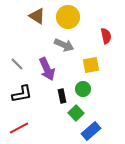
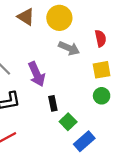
gray arrow: (64, 45) -> (69, 48), moved
yellow square: (91, 65) -> (102, 70), moved
green circle: (83, 89) -> (102, 96), moved

